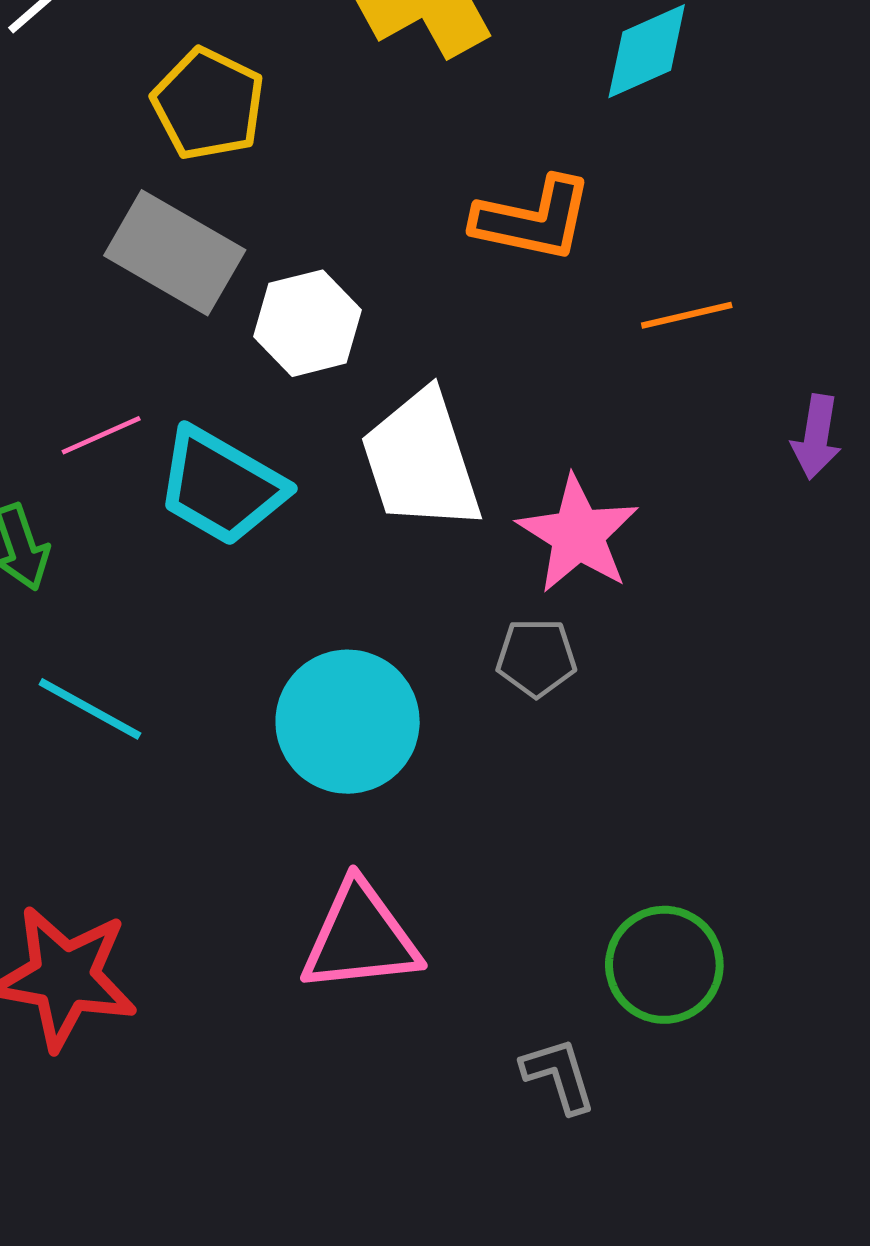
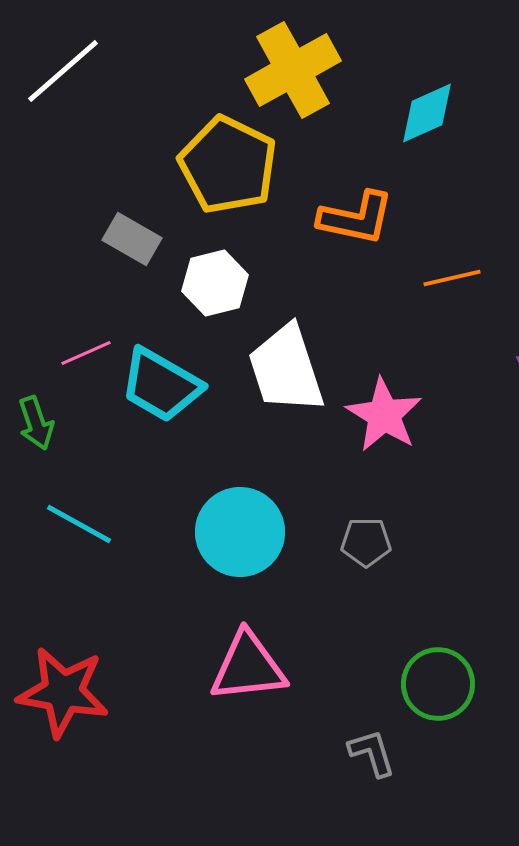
yellow pentagon: (208, 104) -> (228, 165), moved, size x1.4
gray rectangle: (175, 253) -> (132, 239), size x0.7
gray pentagon: (536, 658) -> (366, 542), moved

